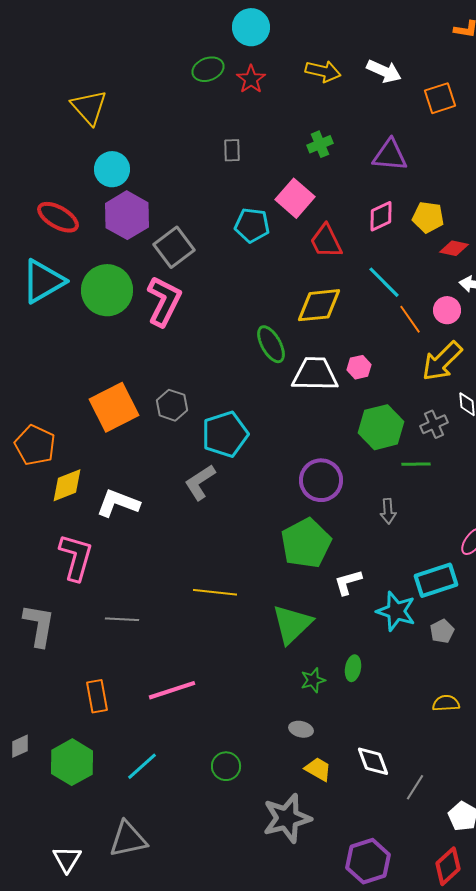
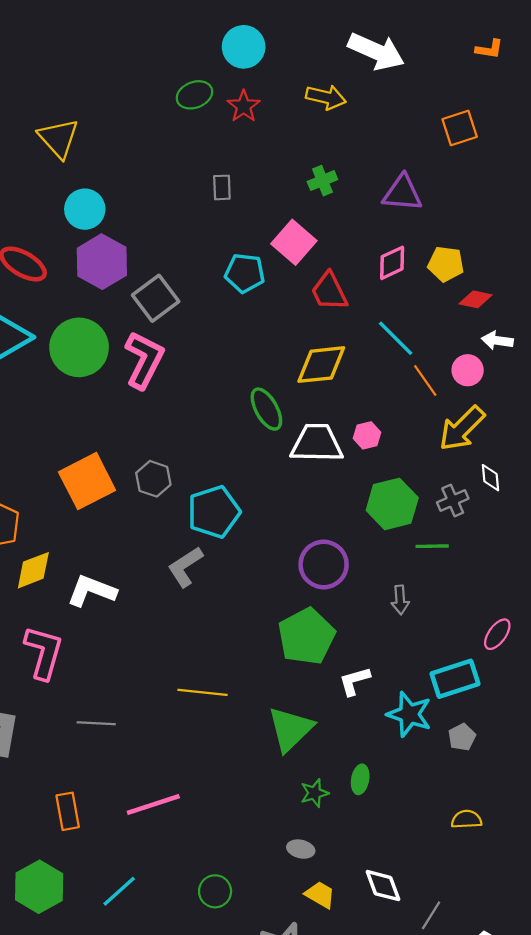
white arrow: (384, 71) -> (376, 51), moved, size x1.4

